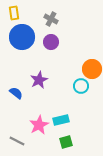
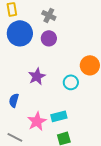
cyan circle: (81, 86) -> (71, 82), moved
blue semicircle: (16, 93) -> (14, 100), moved, turned -112

